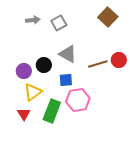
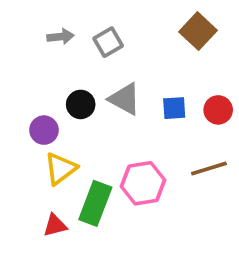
brown line: (98, 64) -> (209, 169), moved
black circle: (44, 65) -> (81, 104), moved
blue square: (66, 80) -> (174, 108), moved
red triangle: (24, 114) -> (55, 225), moved, turned 48

